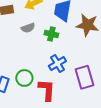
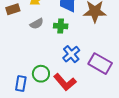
purple rectangle: (84, 77) -> (100, 64), turned -35
red L-shape: (47, 90) -> (65, 82), turned 145

